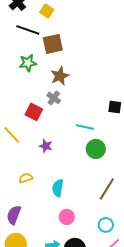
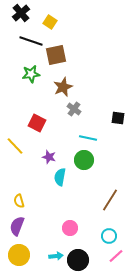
gray cross: (54, 98) -> (74, 109), moved
green circle: (96, 149) -> (84, 160), moved
yellow semicircle: (26, 178) -> (19, 201), moved, turned -88
cyan semicircle: (58, 188) -> (60, 177), moved

